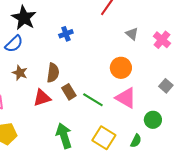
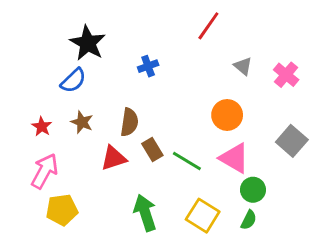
gray square: (166, 86) -> (292, 141), size x1.5
green circle: (153, 120) -> (253, 190), moved

